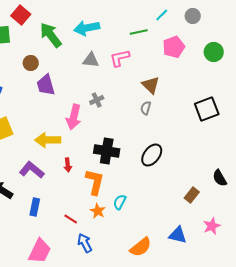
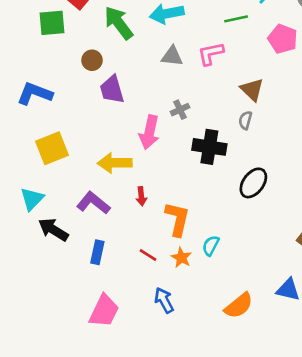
pink pentagon: (174, 47) -> (283, 39), turned -30
black cross: (107, 151) -> (209, 147), moved
red line: (71, 219) -> (148, 255), moved

